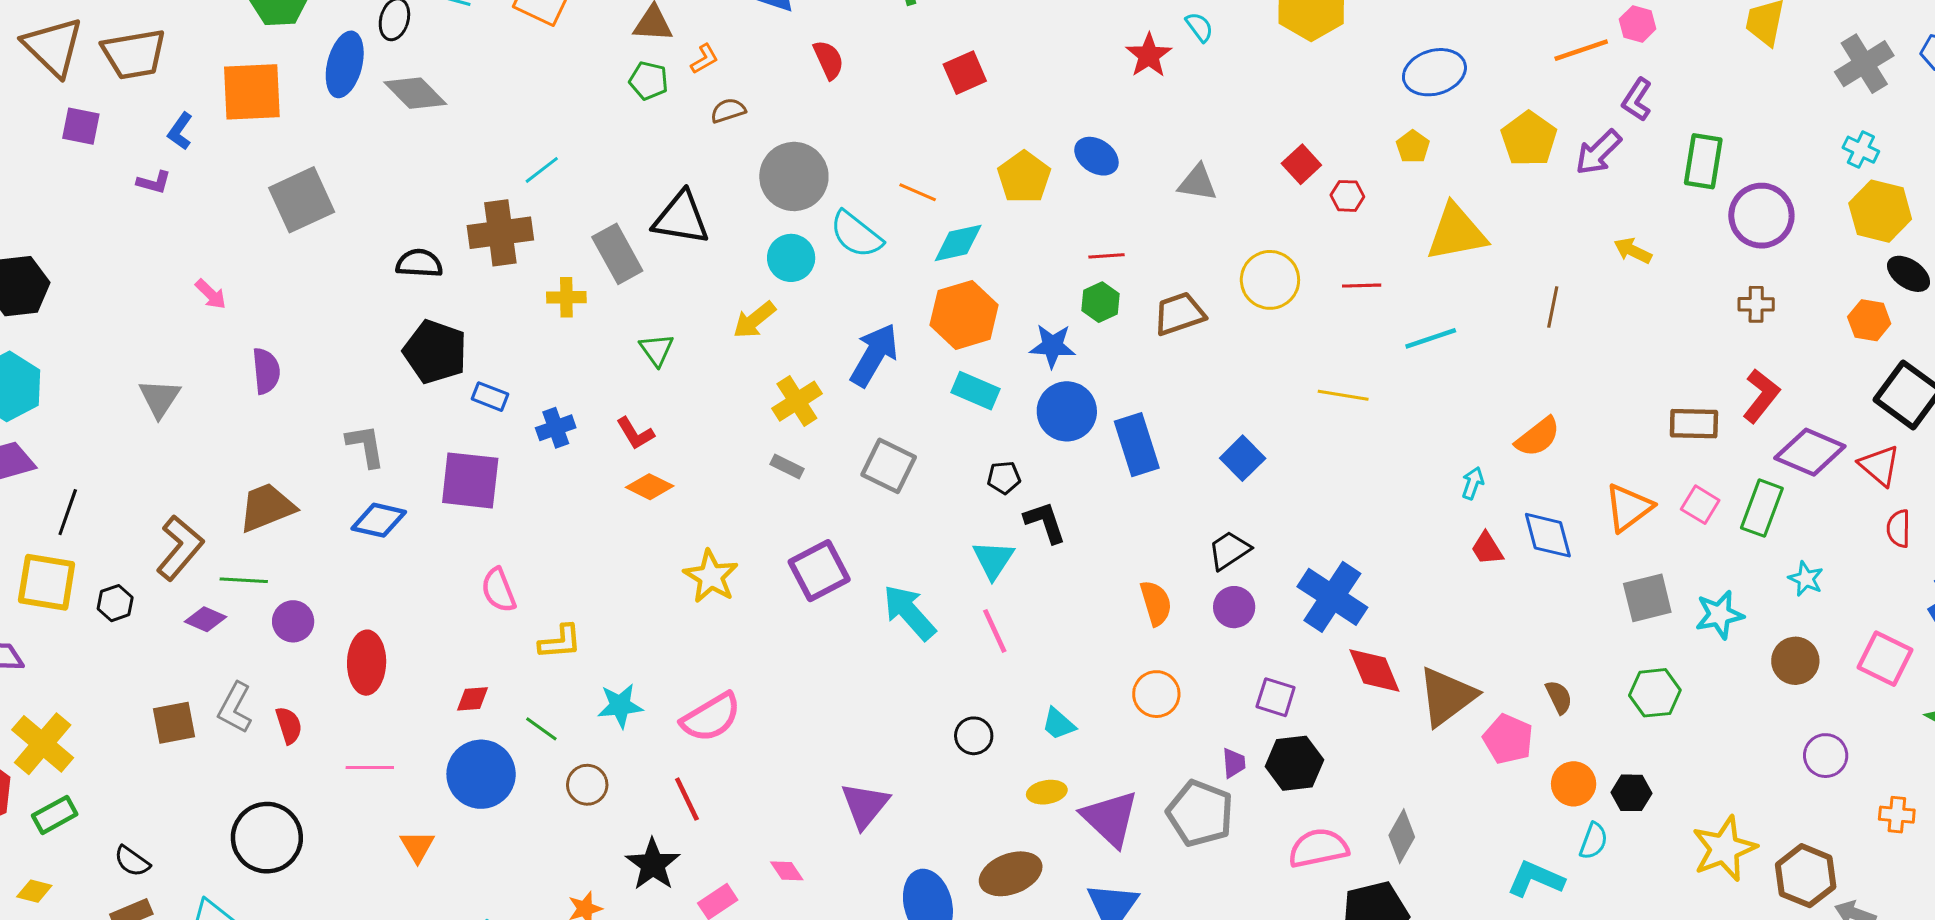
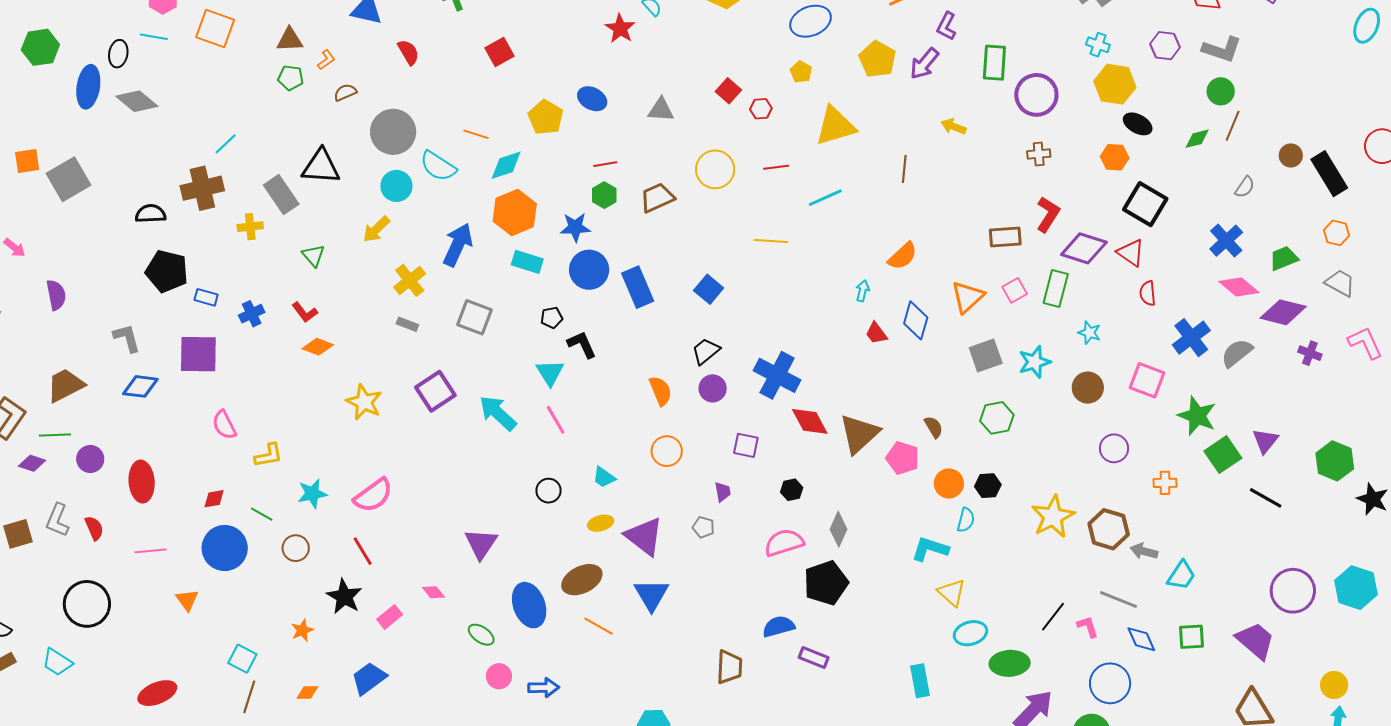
orange square: (252, 92) -> (27, 161), moved, size x0.6
pink square: (1700, 505) -> (1015, 290), turned 35
blue diamond: (1548, 535) -> (916, 320), turned 36
black hexagon: (1294, 763) -> (792, 490), moved, size x0.6
gray pentagon: (1200, 813) -> (703, 527), size x0.5

